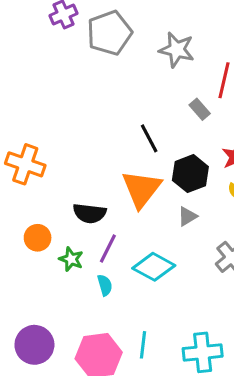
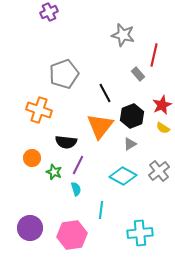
gray pentagon: (109, 33) -> (64, 74), moved
orange cross: (25, 164) -> (39, 110), moved
cyan diamond: (154, 267) -> (123, 176), moved
cyan line: (143, 345) -> (101, 210), moved

